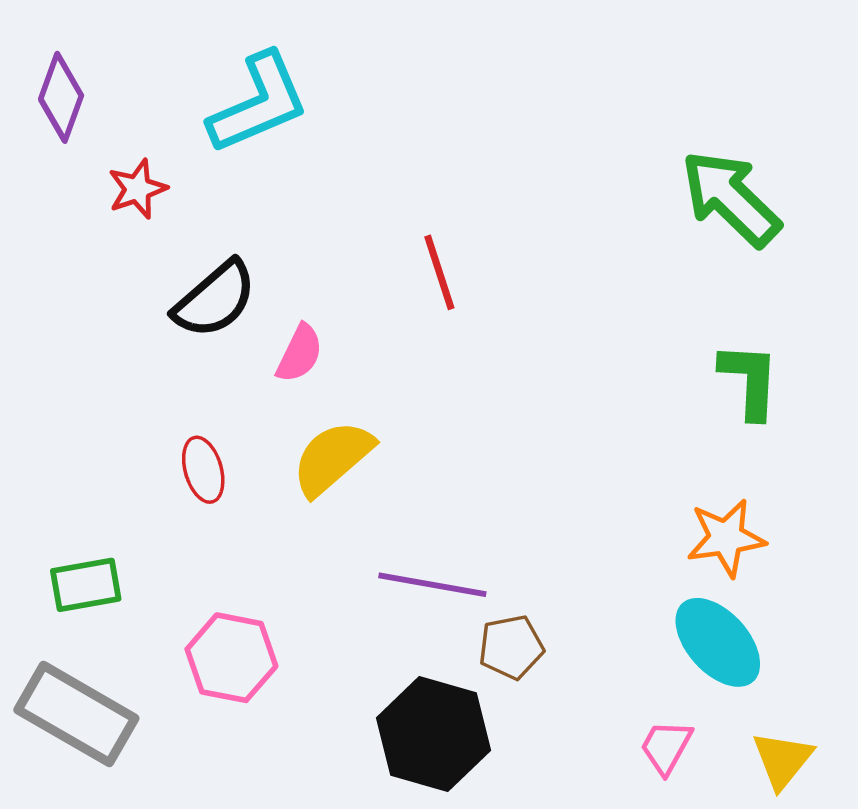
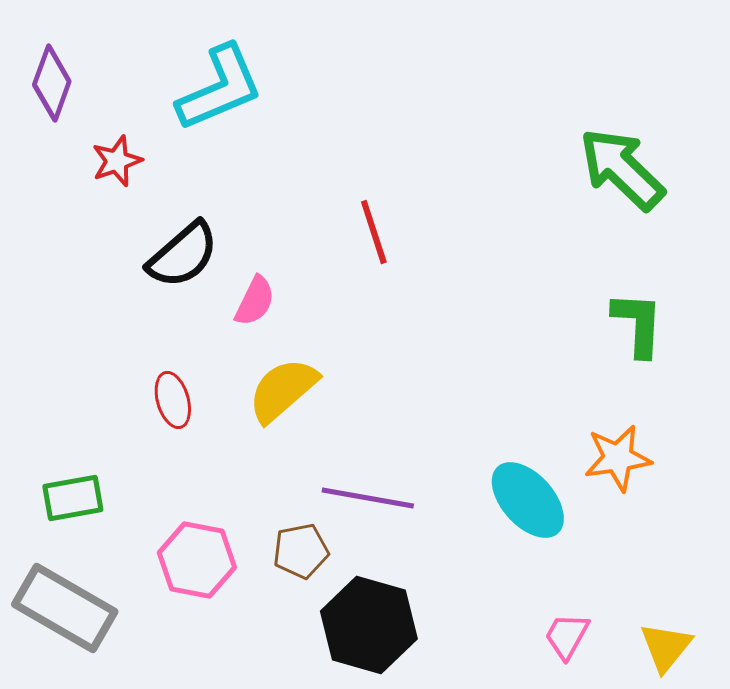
cyan ellipse: (718, 642) -> (528, 500), moved
brown pentagon: (511, 647) -> (301, 551), moved

